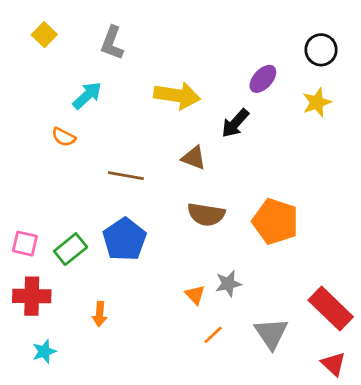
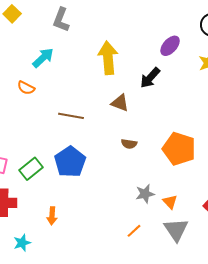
yellow arrow: (177, 95) -> (108, 58), turned -104
brown semicircle: (206, 214) -> (129, 144), size x0.6
orange triangle: (195, 295) -> (170, 202), moved
cyan star: (44, 351) -> (22, 243), moved

